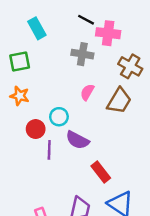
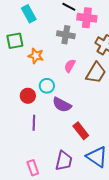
orange star: (20, 96) -> (36, 56), moved
purple line: (49, 150) -> (34, 123), moved

